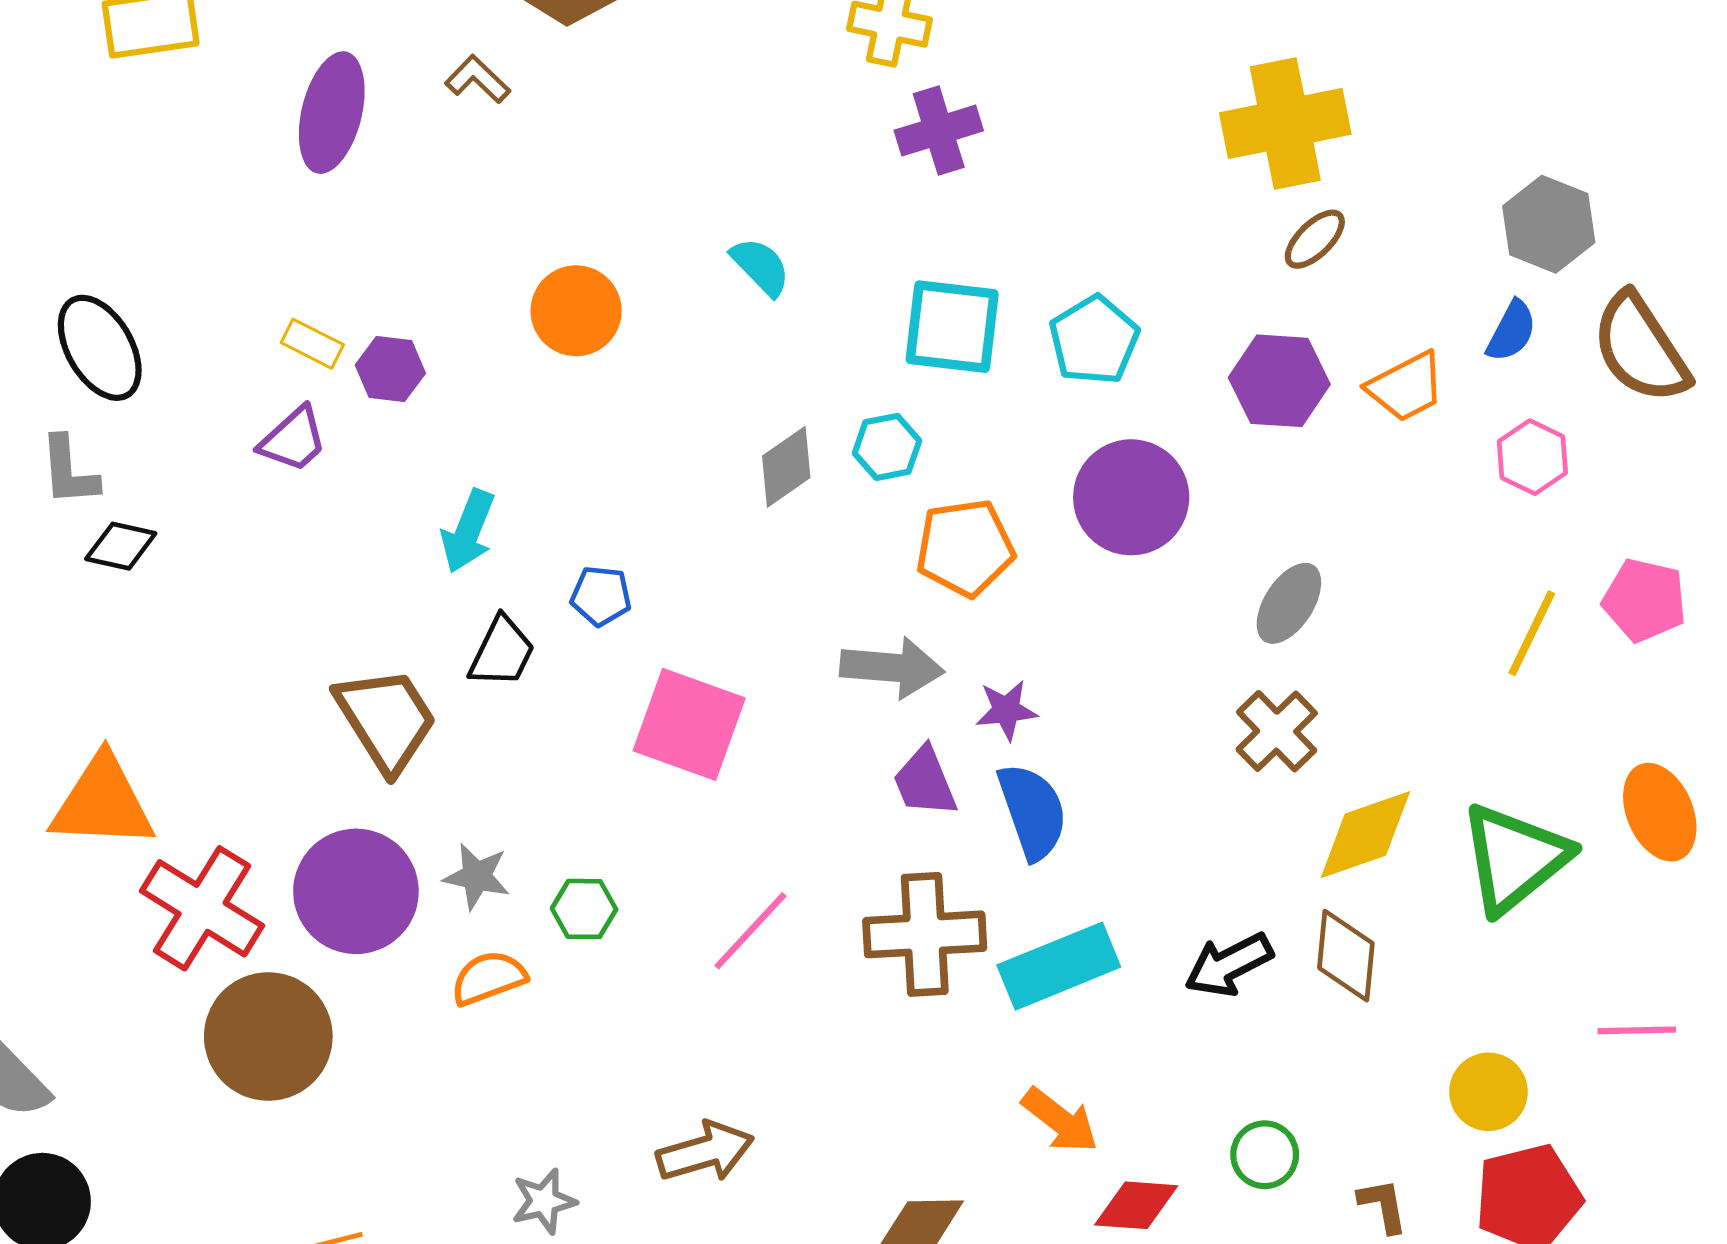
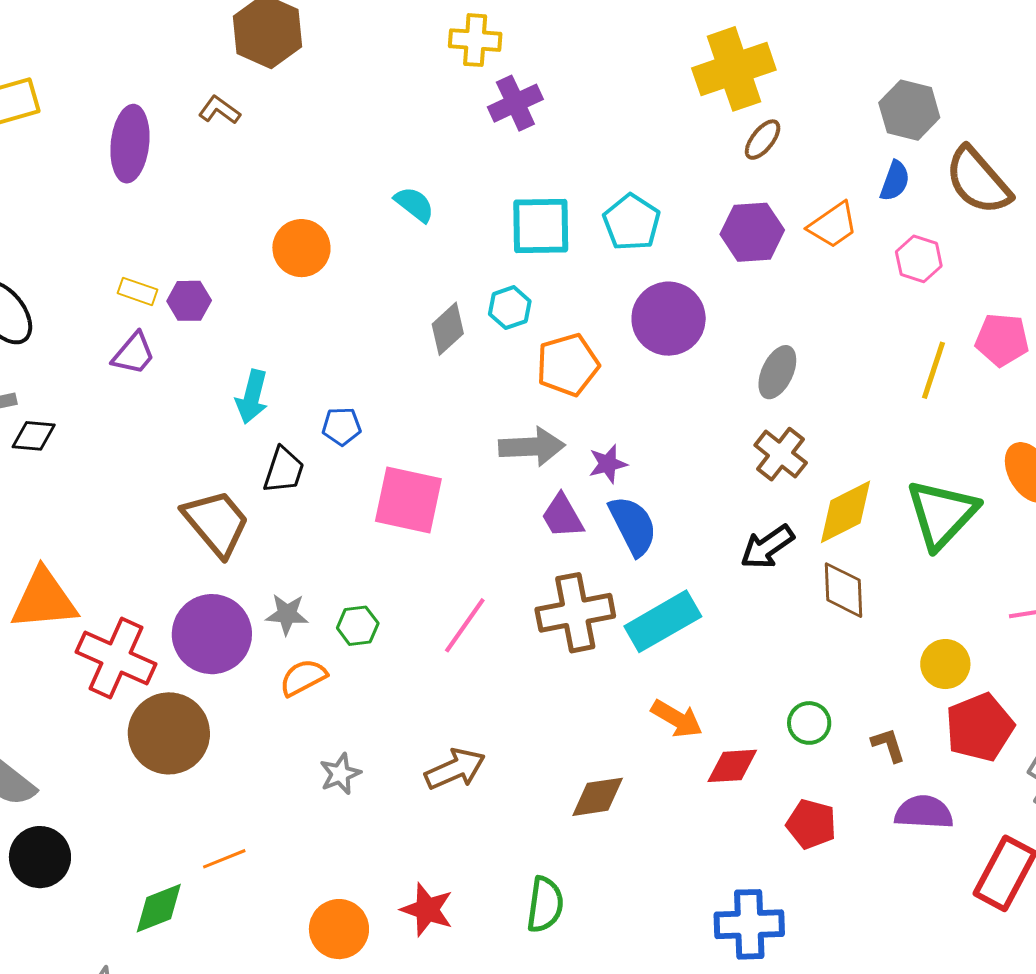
black arrow: (1229, 965) -> (767, 547), moved
gray star: (544, 1201) -> (340, 774), moved

